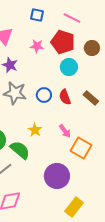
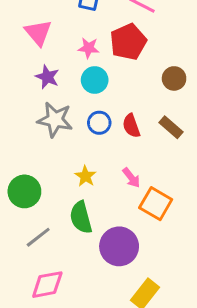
red pentagon: (63, 42) -> (128, 42), turned 30
brown circle: (92, 48) -> (174, 78), moved
cyan circle: (69, 67) -> (95, 80), moved
green semicircle: (20, 150) -> (81, 217), moved, turned -145

